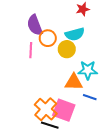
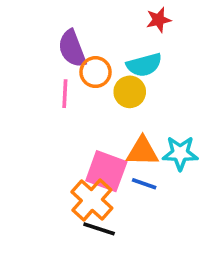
cyan star: (88, 70) -> (180, 153), moved
blue line: (90, 97) -> (144, 184), moved
pink square: (64, 110) -> (106, 171), moved

